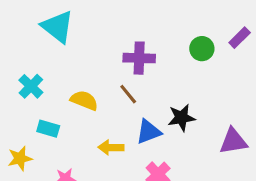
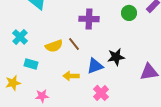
brown line: (128, 94) -> (74, 44), moved
yellow semicircle: (84, 100) -> (54, 46), turned 138

